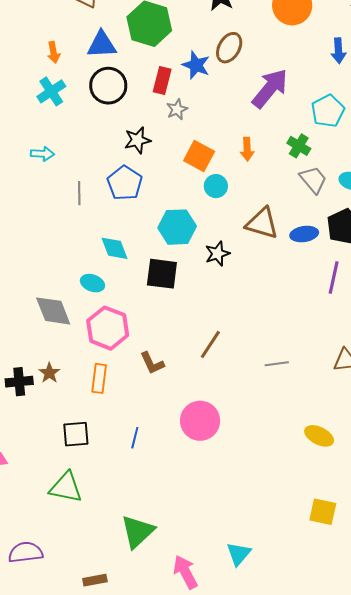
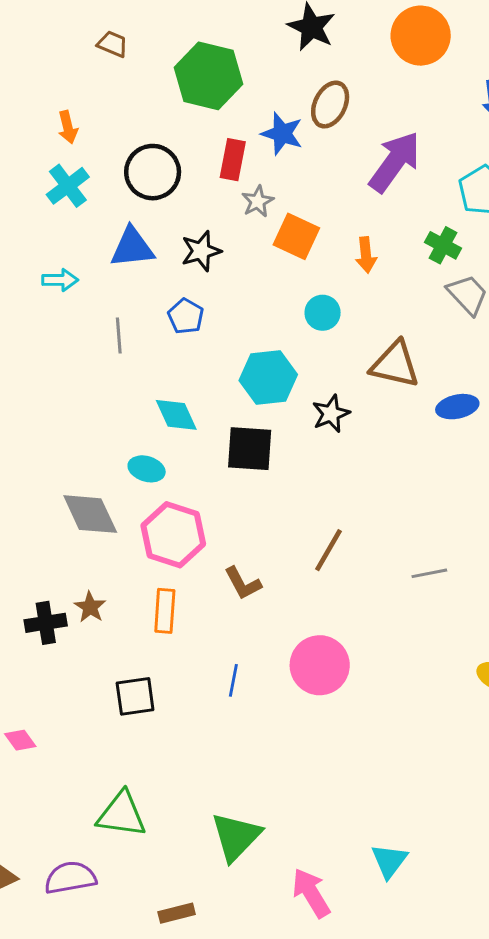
blue triangle: (102, 45) -> (132, 248), moved
orange square: (199, 156) -> (296, 236), moved
blue pentagon: (125, 183) -> (186, 316), size x0.7
blue ellipse: (304, 234) -> (457, 407), moved
blue line: (135, 438) -> (233, 680), moved
green triangle: (66, 487) -> (122, 814), moved

